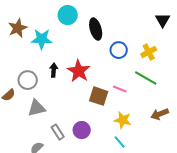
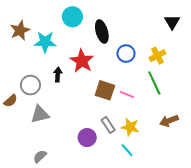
red star: (79, 71) -> (82, 61), moved
green line: (146, 78) -> (154, 83), turned 35
brown square: (99, 96) -> (105, 90), moved
gray rectangle: (58, 132) -> (108, 125), moved

